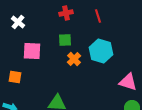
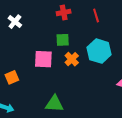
pink square: (32, 51) -> (43, 59), moved
orange square: (15, 77) -> (12, 77), turned -32

